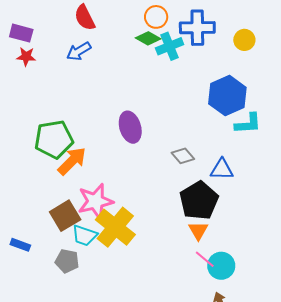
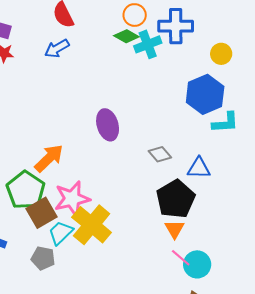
yellow circle: (244, 40) -> (221, 54), moved
green pentagon: (54, 139) -> (26, 190), moved, turned -30
cyan trapezoid: (84, 235) -> (61, 233), turned 116

